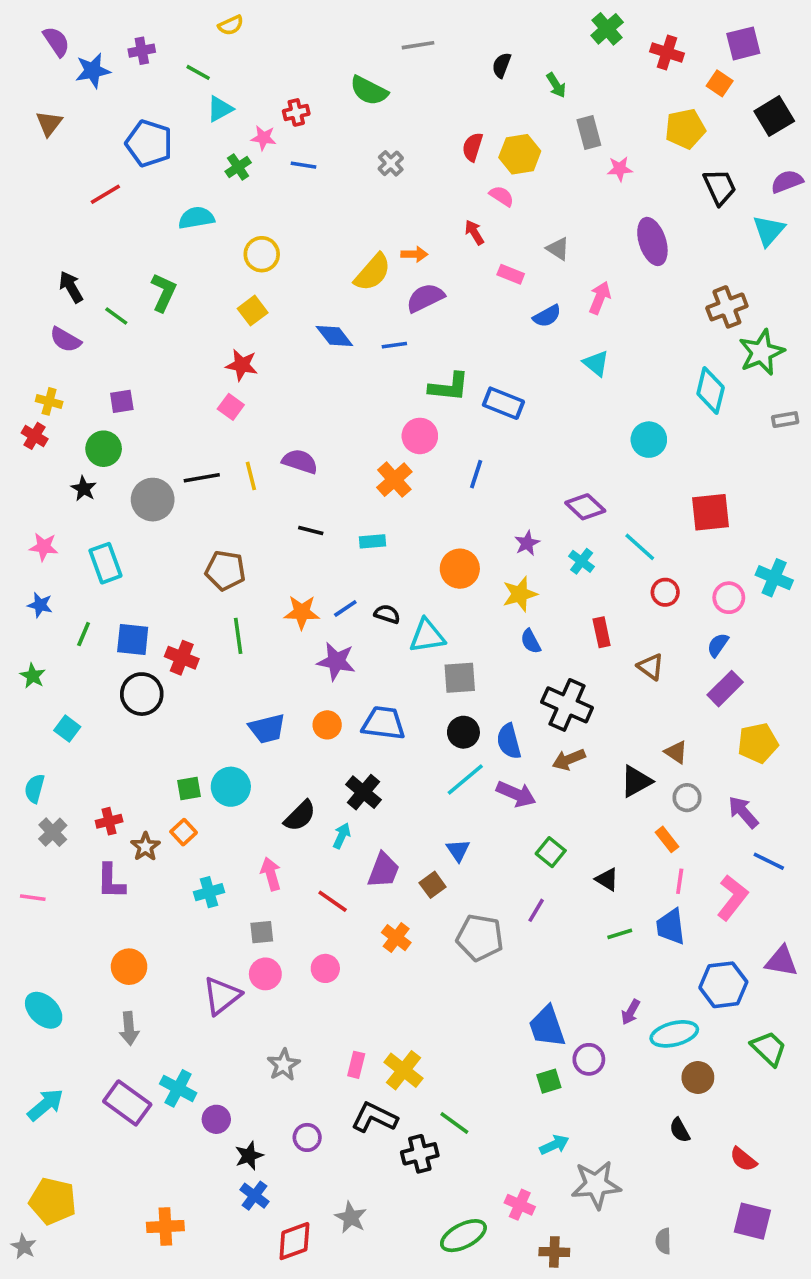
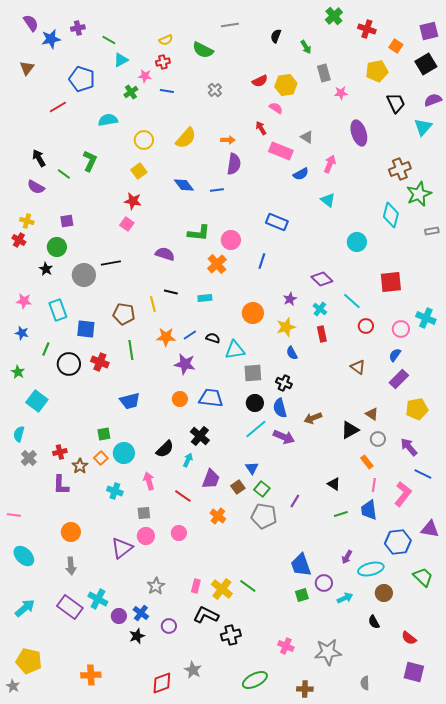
yellow semicircle: (231, 25) -> (166, 40), moved
purple square: (743, 43) -> (429, 31), moved
red semicircle: (473, 147) -> (260, 81), turned -133
yellow semicircle: (373, 272) -> (186, 138), moved
pink rectangle: (511, 274) -> (281, 151), size x1.6
purple semicircle: (425, 298) -> (234, 164), turned 125
green L-shape: (449, 387) -> (199, 233), moved
yellow line: (251, 476) -> (153, 304), moved
red rectangle: (602, 632) -> (322, 334), moved
blue square: (133, 640) -> (86, 329), moved
black circle: (142, 694) -> (69, 364), moved
black cross: (567, 705) -> (284, 383), moved, size x0.6
cyan square: (67, 729) -> (37, 401), size x1.5
blue trapezoid: (267, 729) -> (130, 401), moved
cyan circle: (231, 787) -> (124, 453), moved
green square: (551, 852) -> (262, 489), moved
cyan cross: (209, 892) -> (115, 491), turned 35
pink line: (33, 898) -> (14, 515), moved
green line: (454, 1123) -> (248, 586), moved
cyan arrow: (554, 1145) -> (345, 598), moved
blue cross: (254, 1196) -> (141, 613), moved
pink cross: (520, 1205) -> (286, 646), moved

